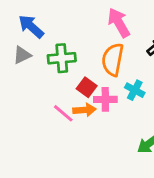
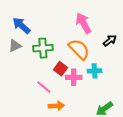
orange semicircle: (113, 60) -> (79, 49), turned 125
cyan cross: (135, 90) -> (94, 71), turned -32
orange arrow: (84, 110) -> (56, 106), moved

